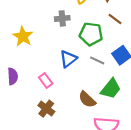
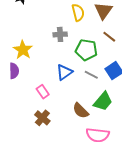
purple semicircle: (13, 76) -> (14, 71), moved

